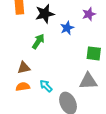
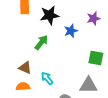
brown triangle: (24, 68) -> (25, 68), turned 32
cyan arrow: (46, 86) -> (47, 78), moved

